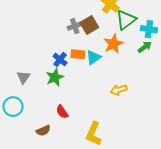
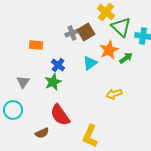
green triangle: (126, 20) -> (121, 27), turned -40
green arrow: (145, 47) -> (126, 58), moved
orange rectangle: (78, 54) -> (36, 45), moved
red semicircle: (62, 112) -> (60, 115), size x1.6

